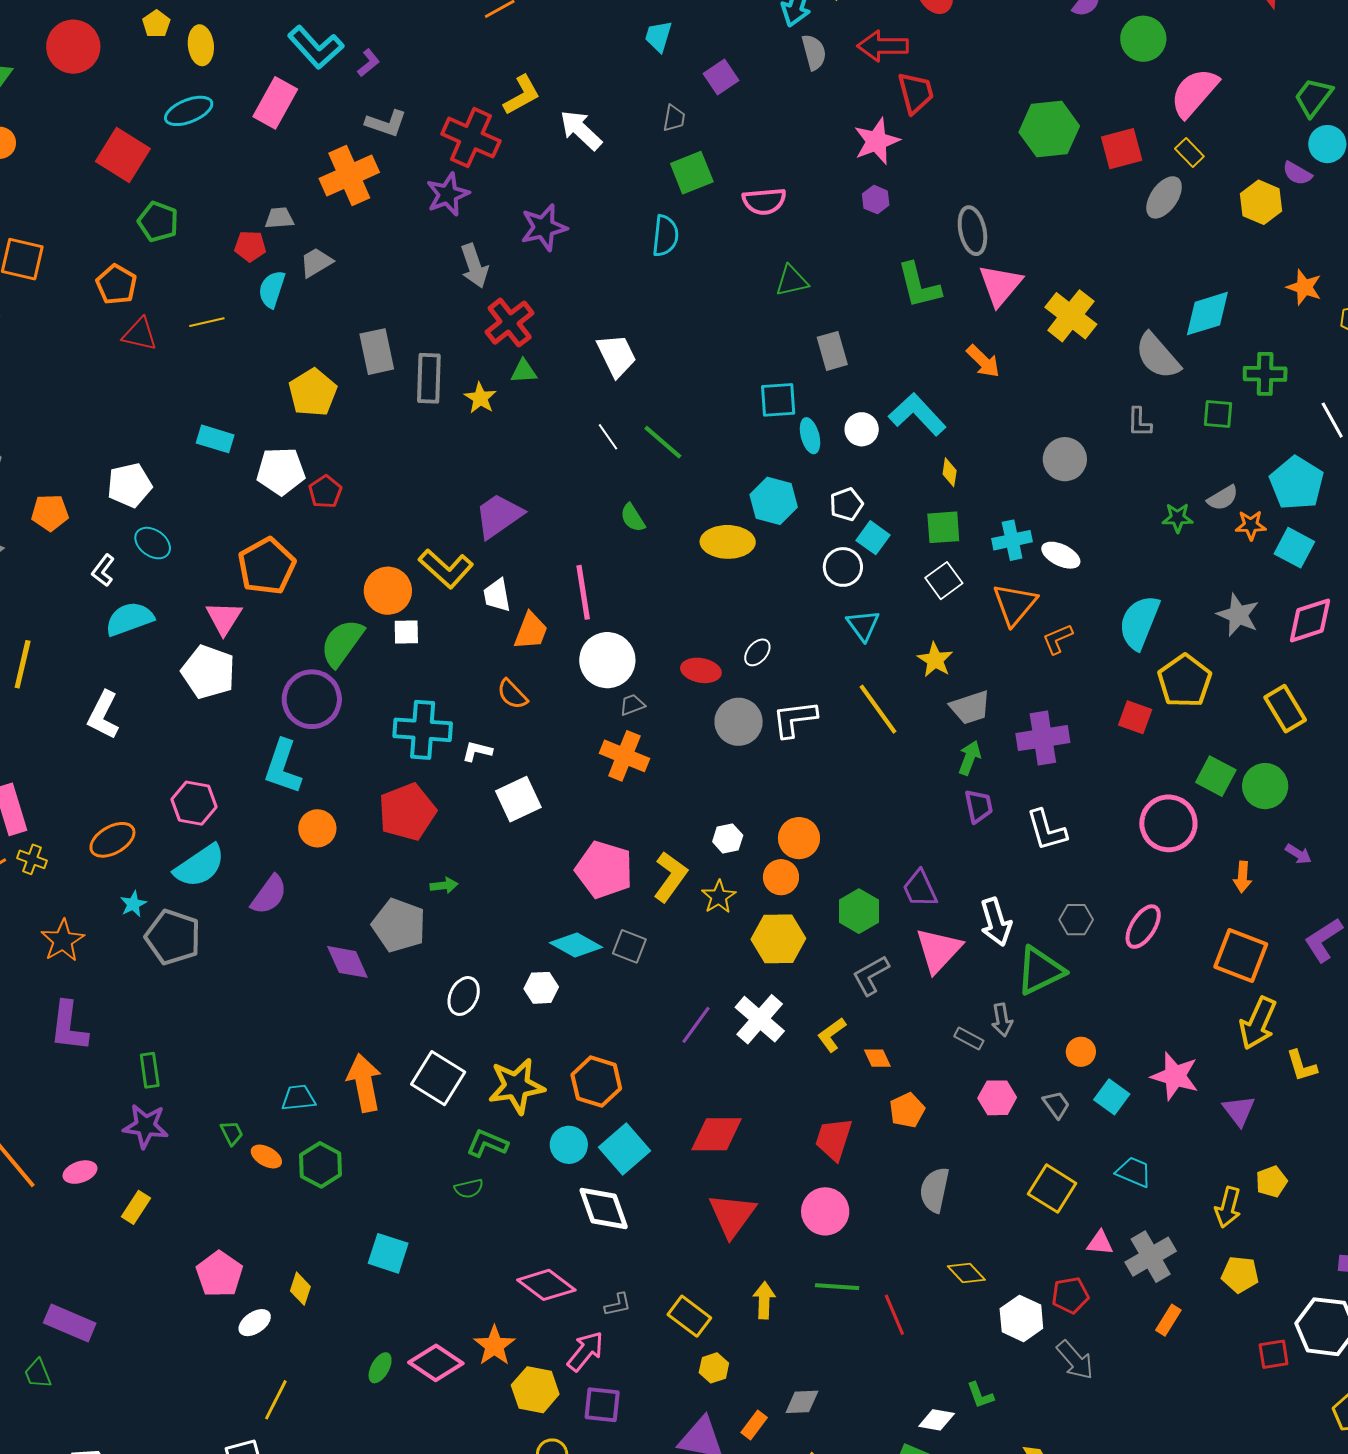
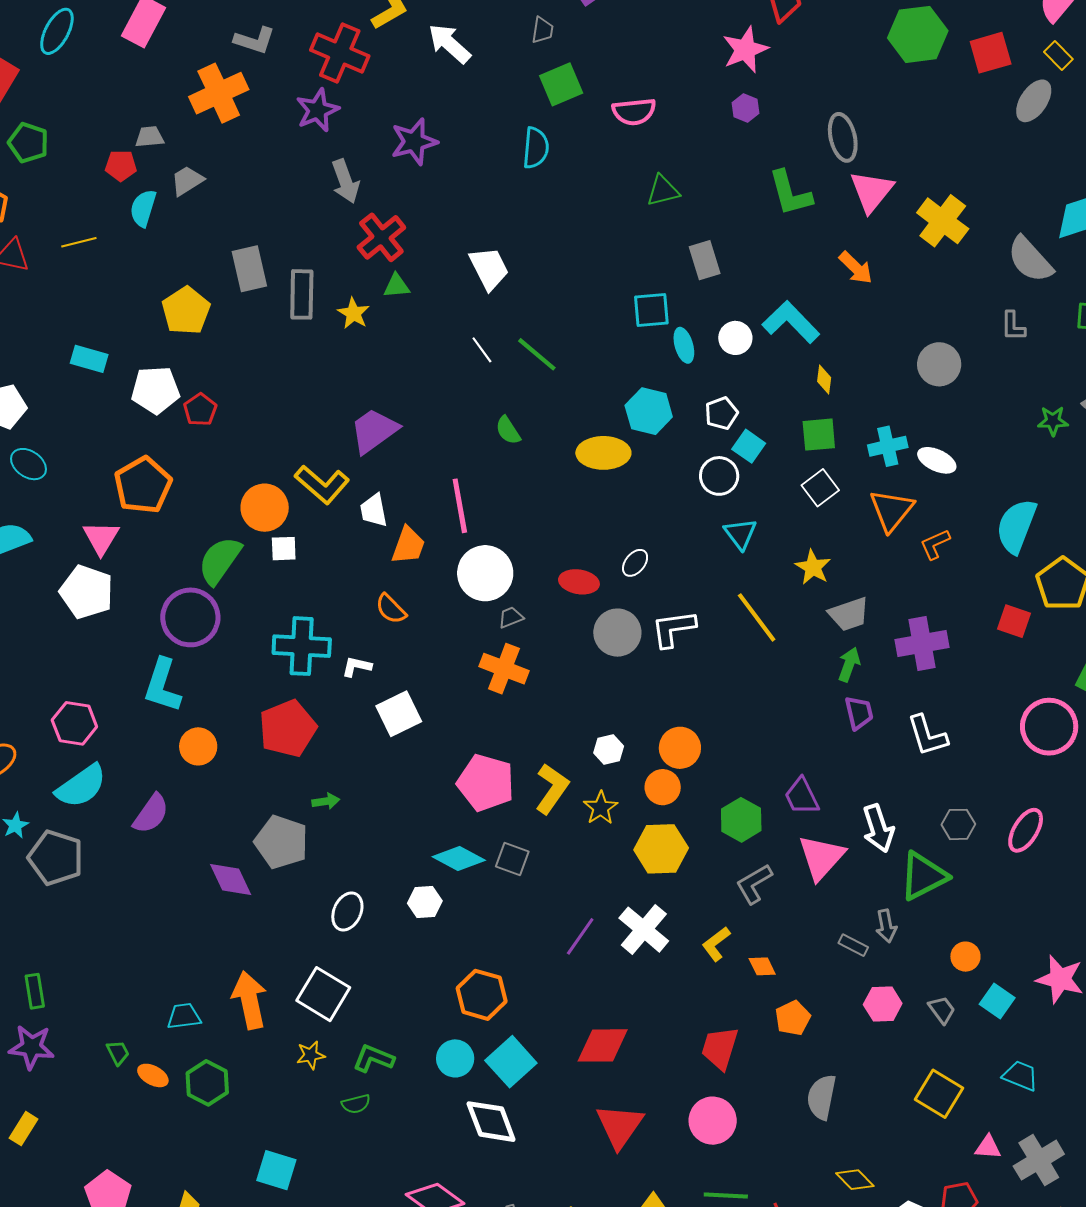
cyan ellipse: (189, 111) -> (57, 31), turned -39
yellow star: (516, 1086) -> (311, 1055), moved, size x0.5

